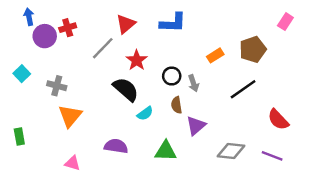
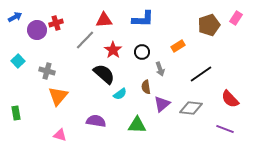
blue arrow: (29, 17) -> (15, 17), moved, turned 72
red triangle: (126, 24) -> (104, 20), turned 36
brown pentagon: (253, 49) -> (209, 25), moved
black circle: (172, 76) -> (142, 52), moved
gray diamond: (231, 151) -> (191, 108), moved

